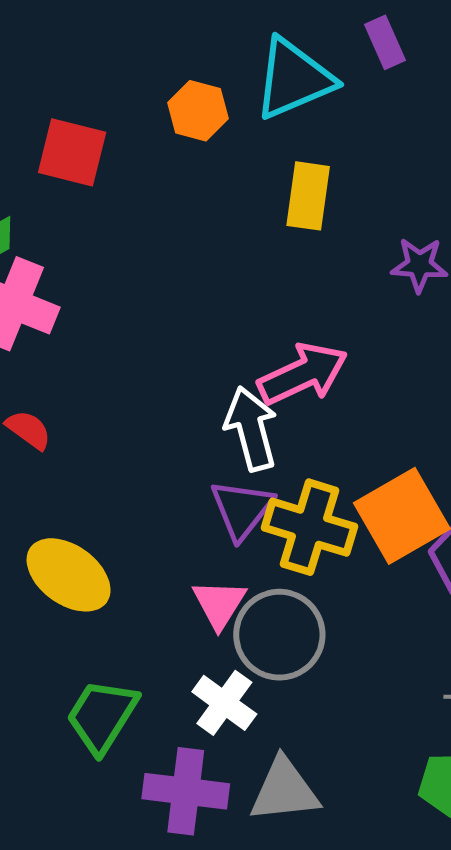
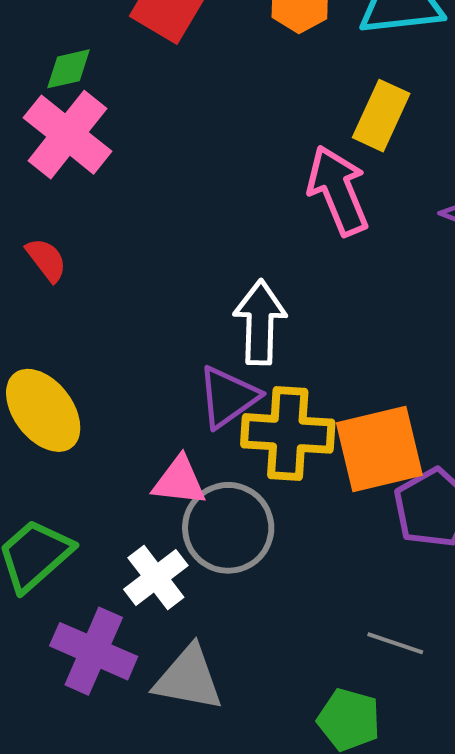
pink arrow: (303, 374) -> (338, 190), moved, turned -104
yellow cross: (310, 527) -> (288, 433), turned -30
pink triangle: (219, 604) -> (179, 481), turned 48

